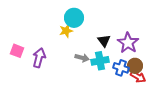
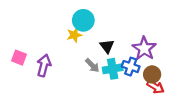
black triangle: (104, 41) -> (107, 46), moved
gray arrow: (82, 58) -> (92, 65), turned 32
blue cross: (121, 68) -> (131, 67), moved

